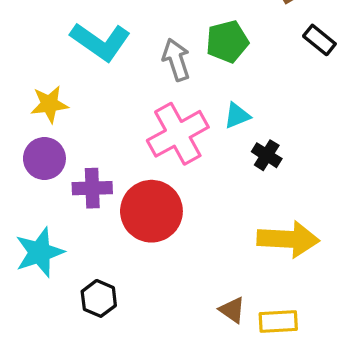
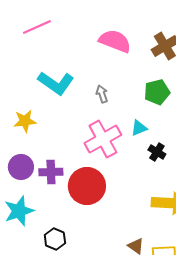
green pentagon: (227, 42) -> (157, 92), moved
gray arrow: (176, 60) -> (102, 94), size x0.7
purple circle: (44, 158) -> (21, 167), moved

